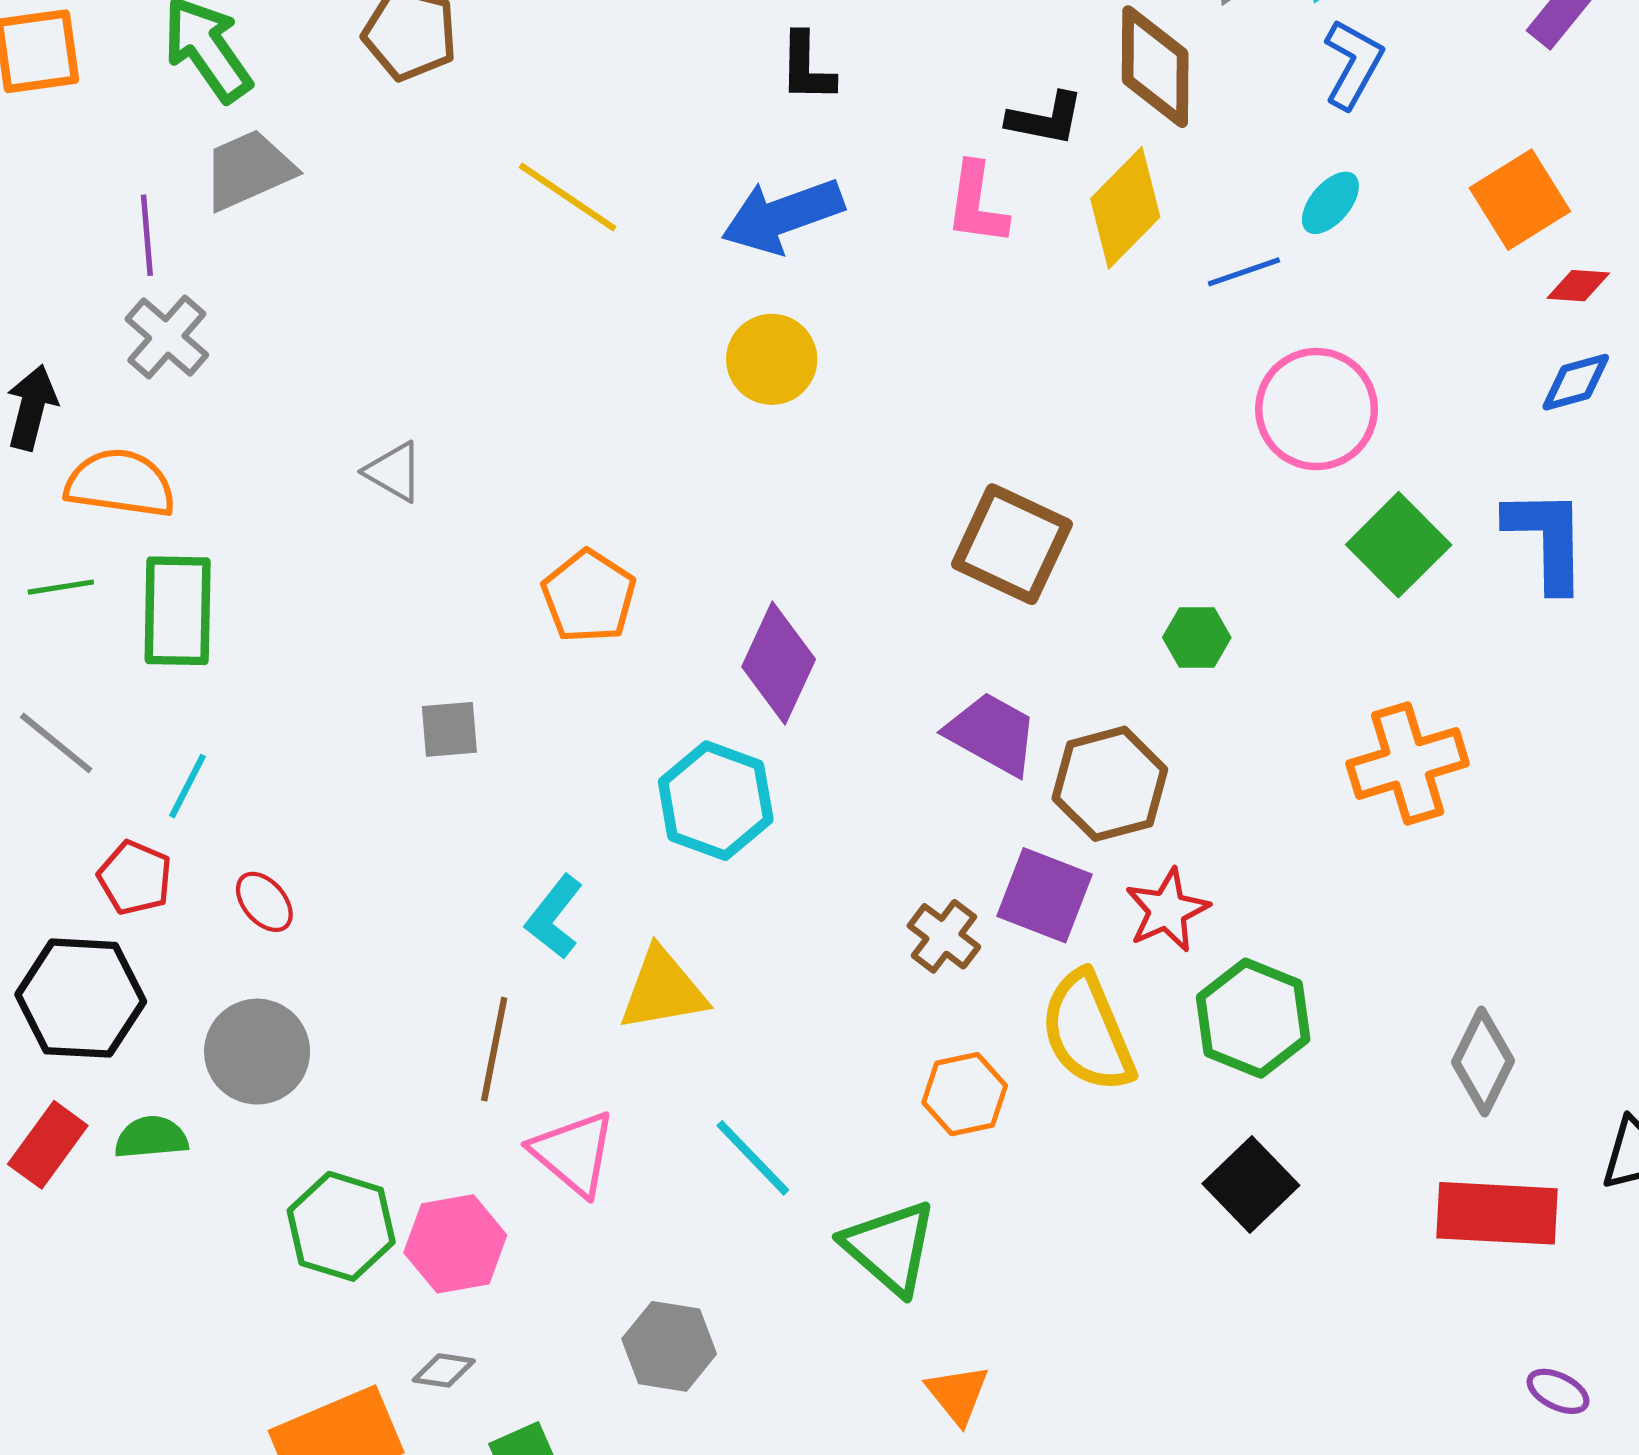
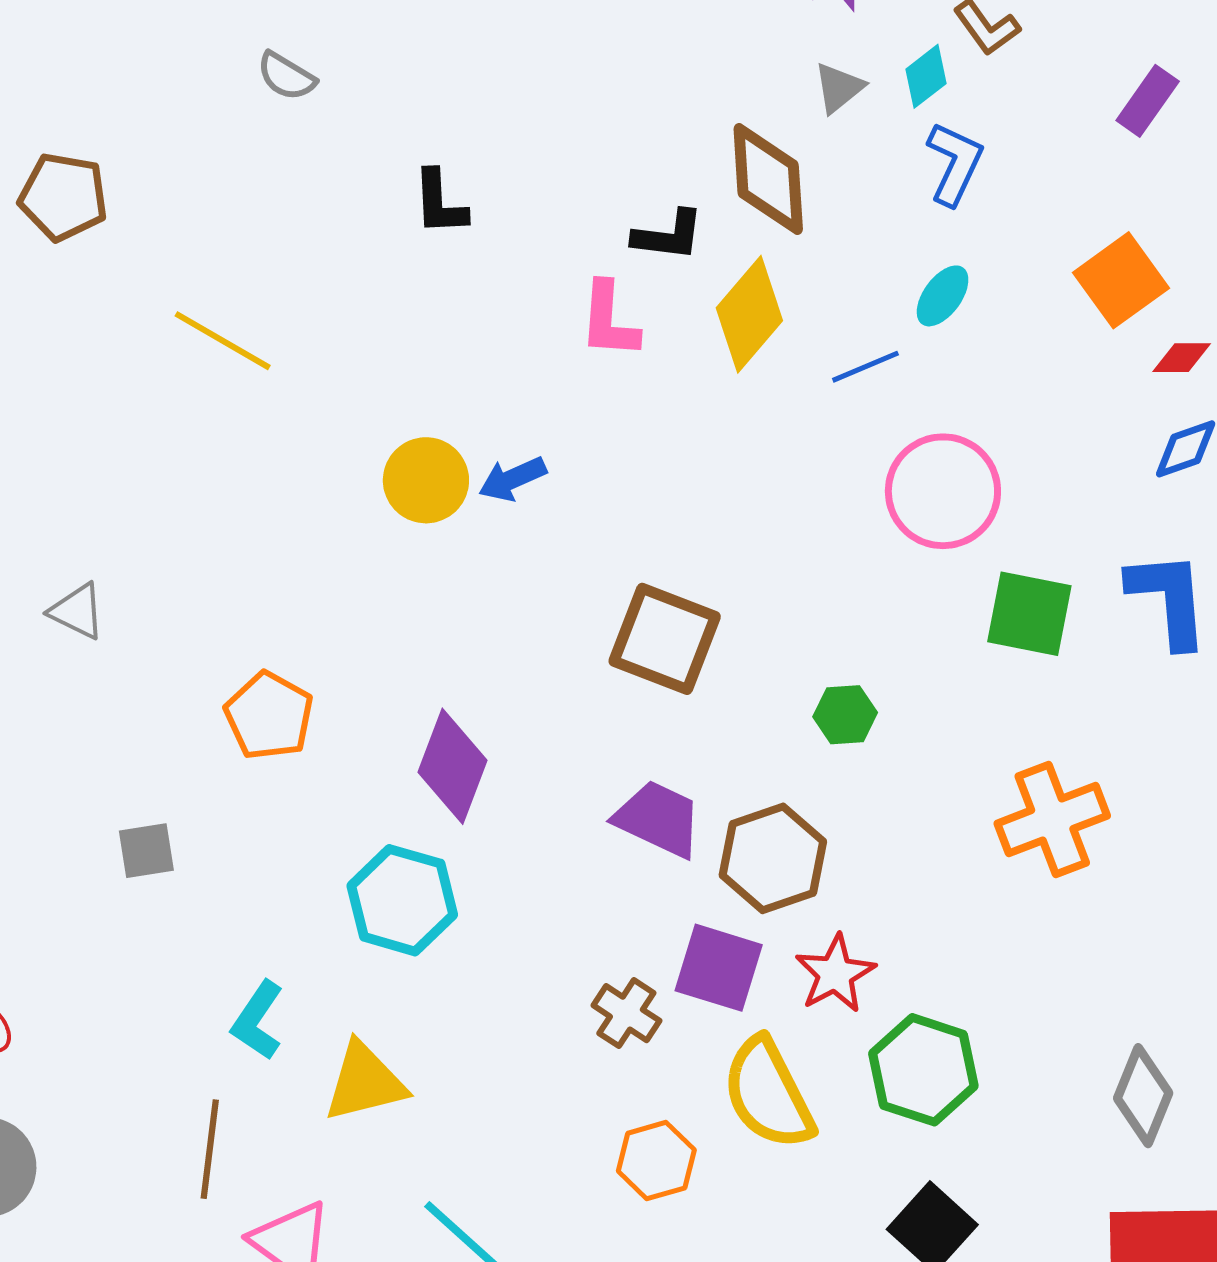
blue arrow: (782, 216) -> (512, 479), moved, size x0.6
green square: (1399, 545) -> (1029, 614), turned -30

